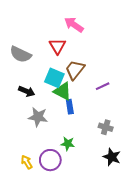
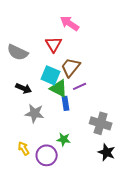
purple line: (103, 86) -> (80, 86), moved
gray cross: (106, 127) -> (101, 123), size x1.5
yellow arrow: (27, 162) -> (24, 148), moved

